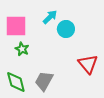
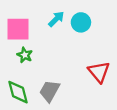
cyan circle: (66, 29) -> (81, 22), moved

